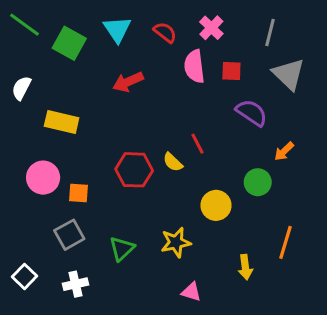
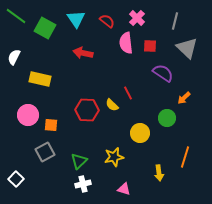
red arrow: (128, 82) -> (83, 53), turned 36
white cross: (75, 284) -> (83, 184), moved

